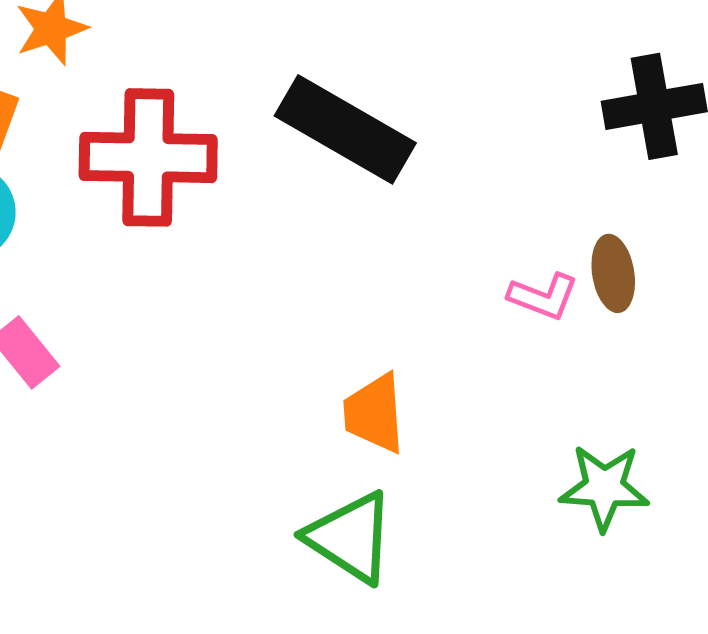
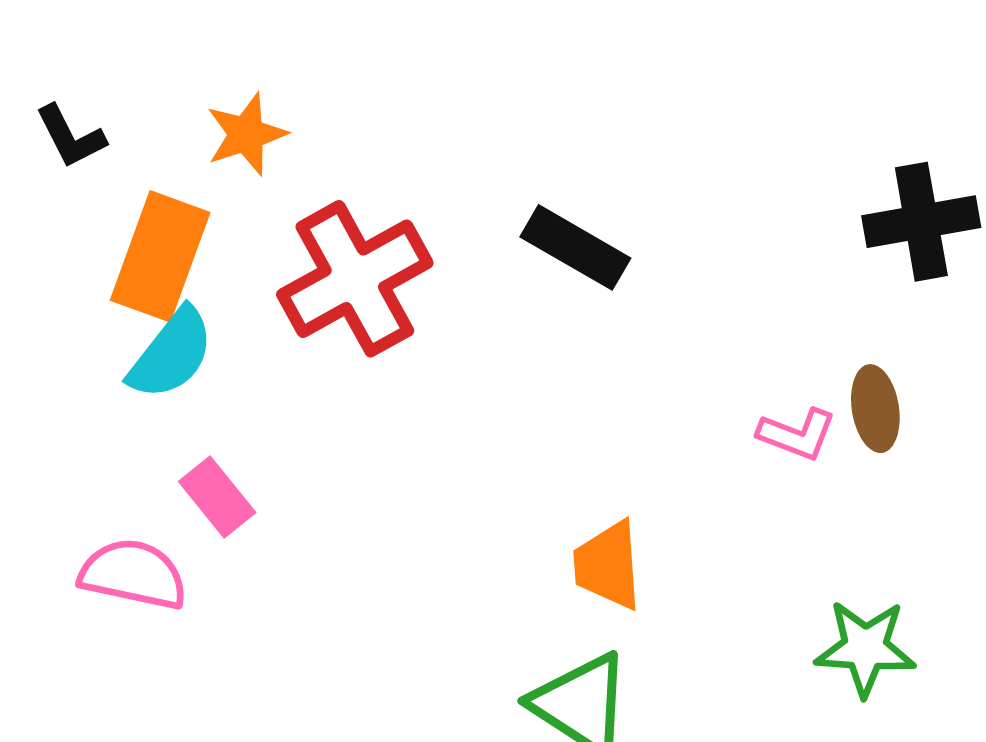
black rectangle: (345, 129) -> (575, 247), size x0.7
red cross: (148, 157) -> (355, 279), turned -30

